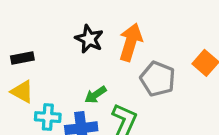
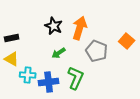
green arrow: (96, 95) -> (59, 53), moved

